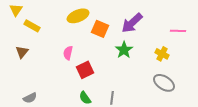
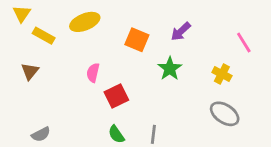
yellow ellipse: (78, 16) -> (85, 22), moved
purple arrow: (132, 23) -> (181, 32), size x0.7
pink line: (178, 31) -> (244, 42), turned 56

